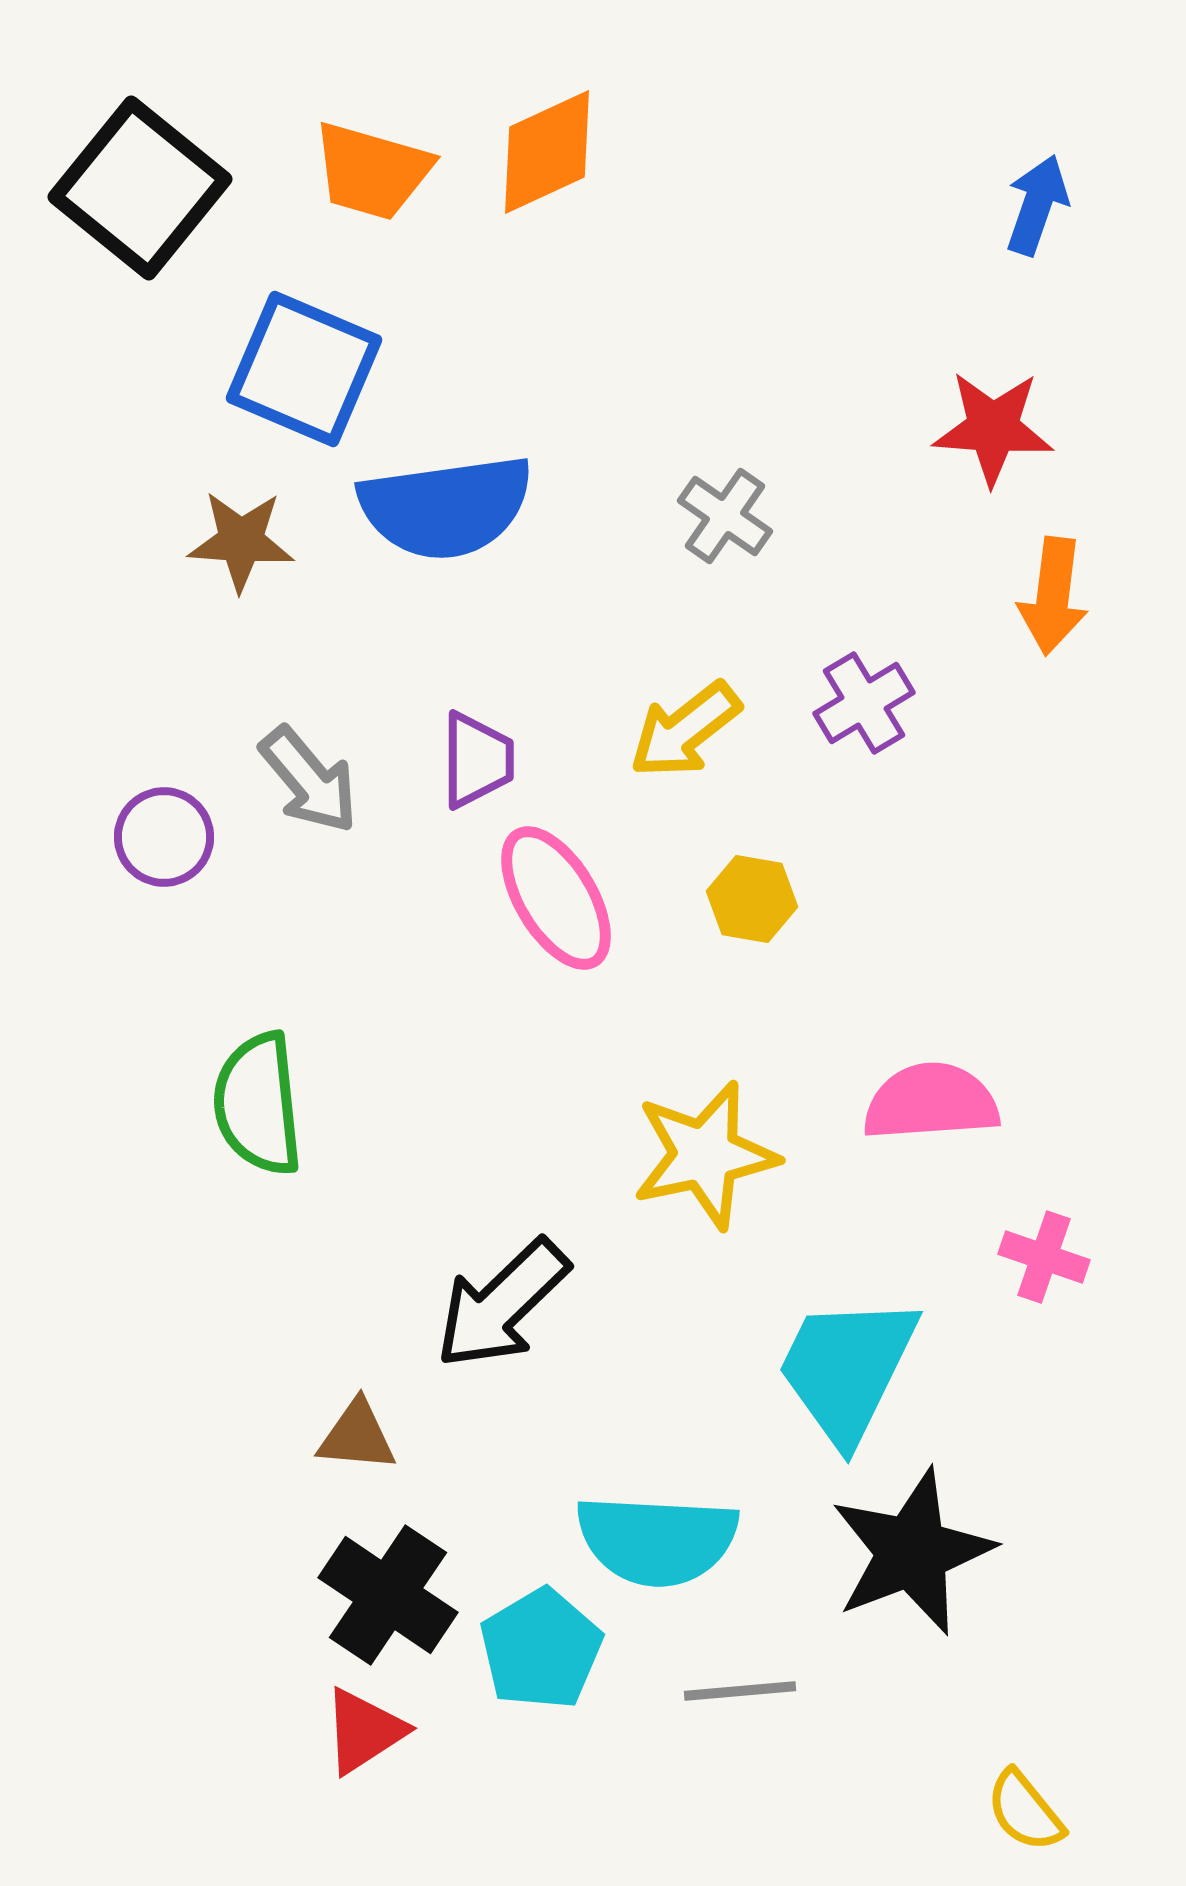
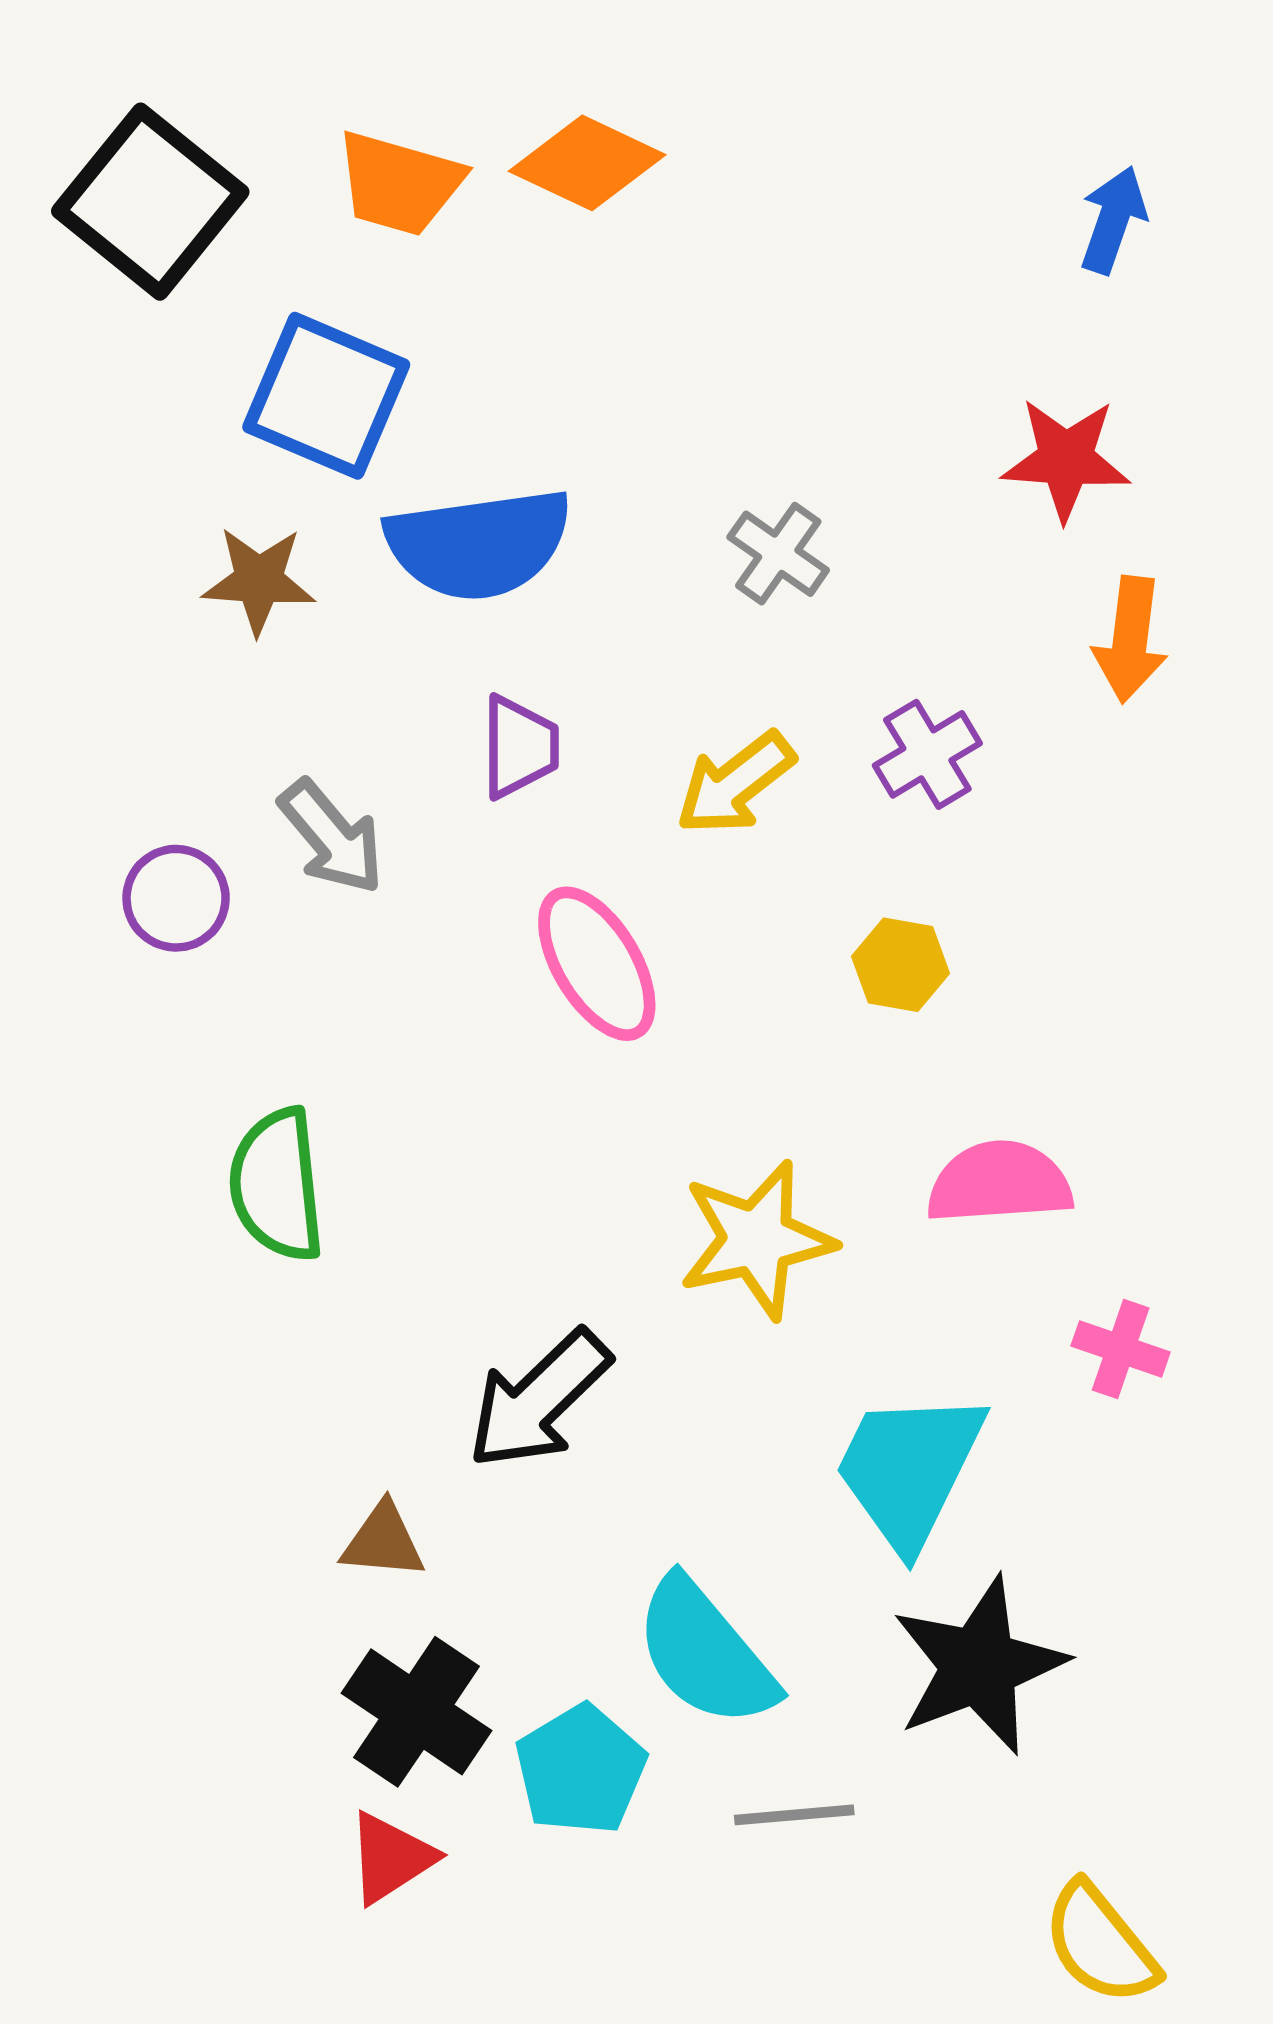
orange diamond: (547, 152) -> (587, 163), turned 50
purple trapezoid: (477, 760) -> (519, 747), moved
yellow hexagon: (752, 899) -> (901, 965), moved
cyan semicircle: (657, 1540) -> (705, 1653), turned 47
yellow semicircle: (1025, 1811) -> (1100, 1944), size x1.4

